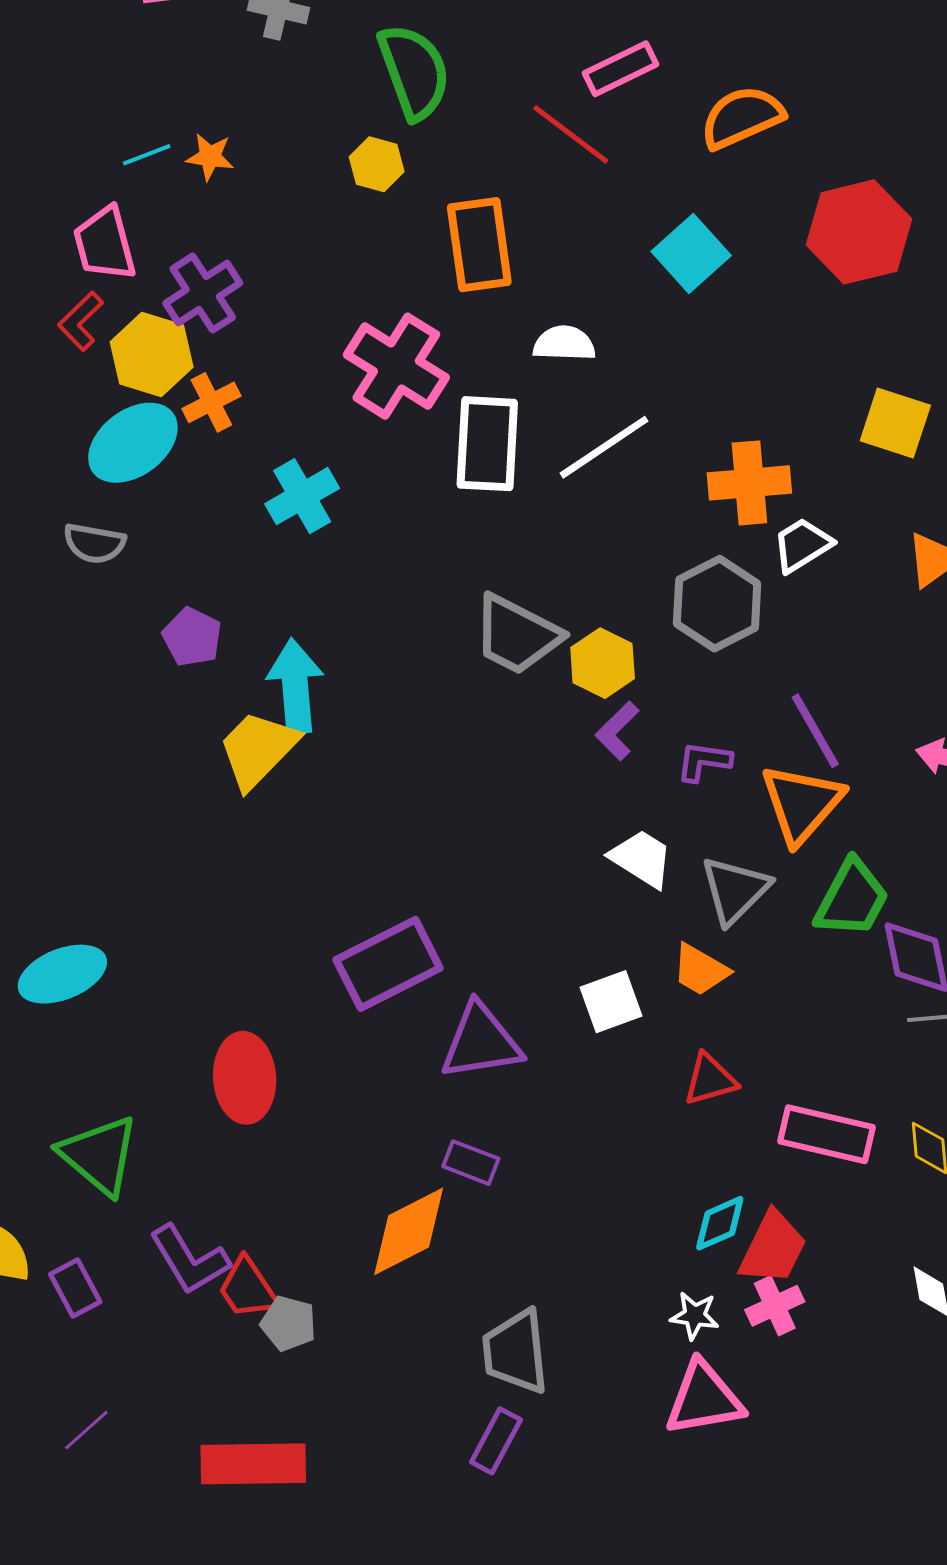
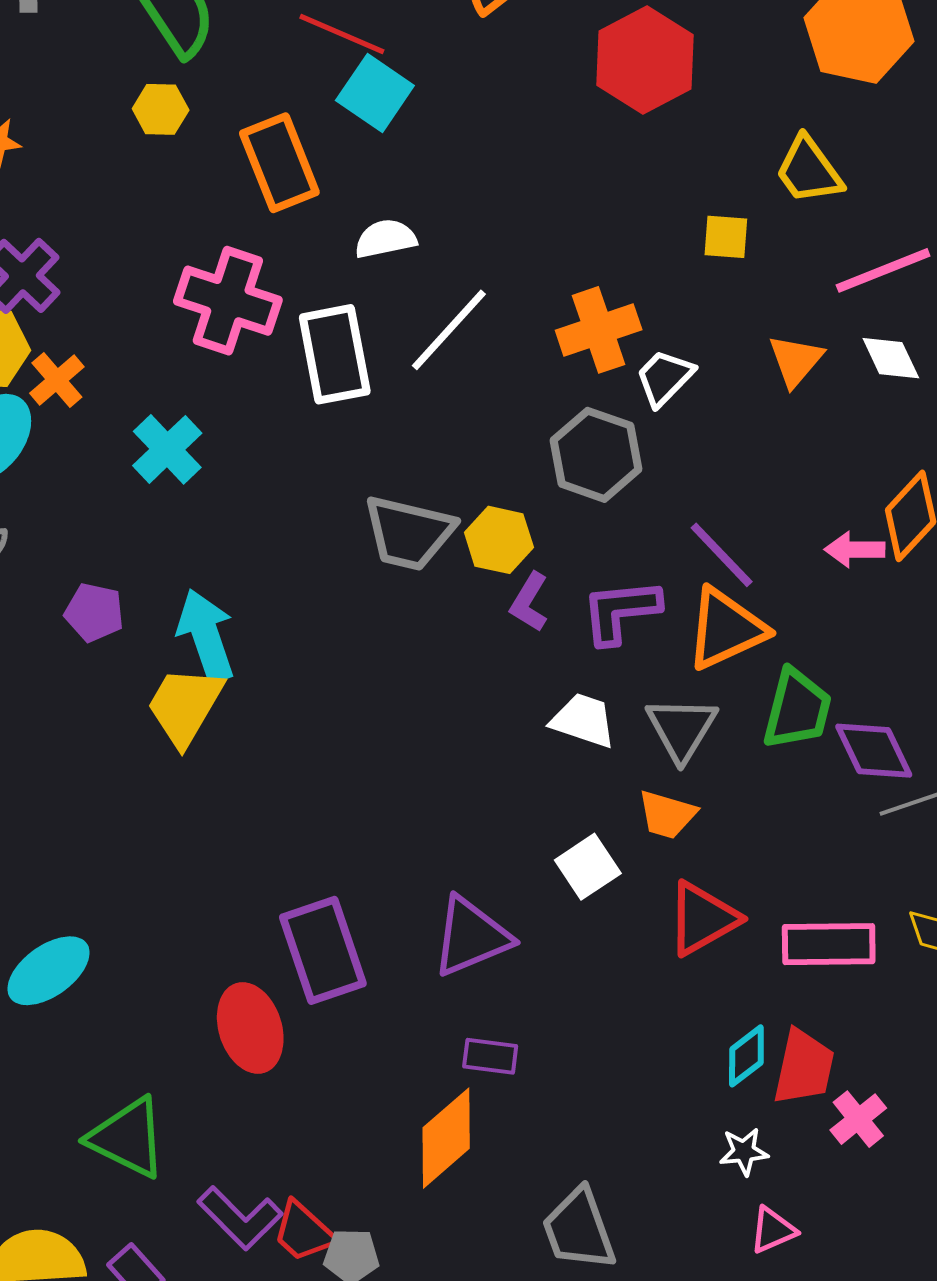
cyan square: (691, 253) -> (375, 93), moved
yellow square: (895, 423) -> (726, 237), size x0.7
purple L-shape: (704, 761) -> (621, 611), size x1.5
orange triangle: (802, 804) -> (726, 629), turned 38
purple rectangle: (388, 964) -> (323, 950), moved, turned -68
red triangle: (710, 1079) -> (703, 919), size x1.4
pink cross: (775, 1306) -> (858, 1119), moved
pink triangle: (704, 1399) -> (773, 1230), size x0.6

